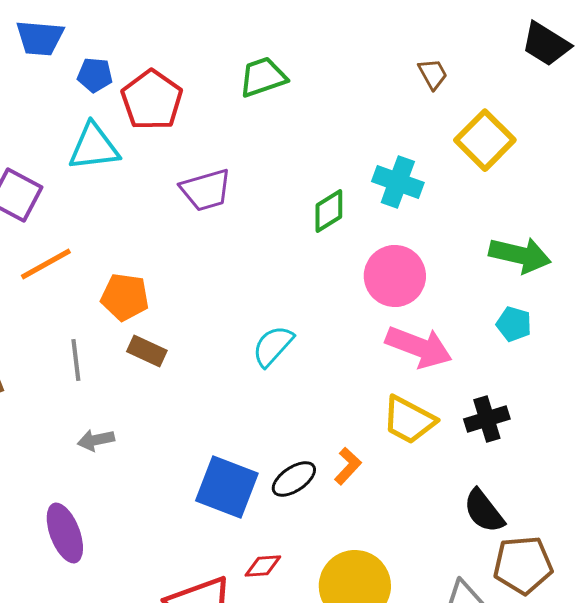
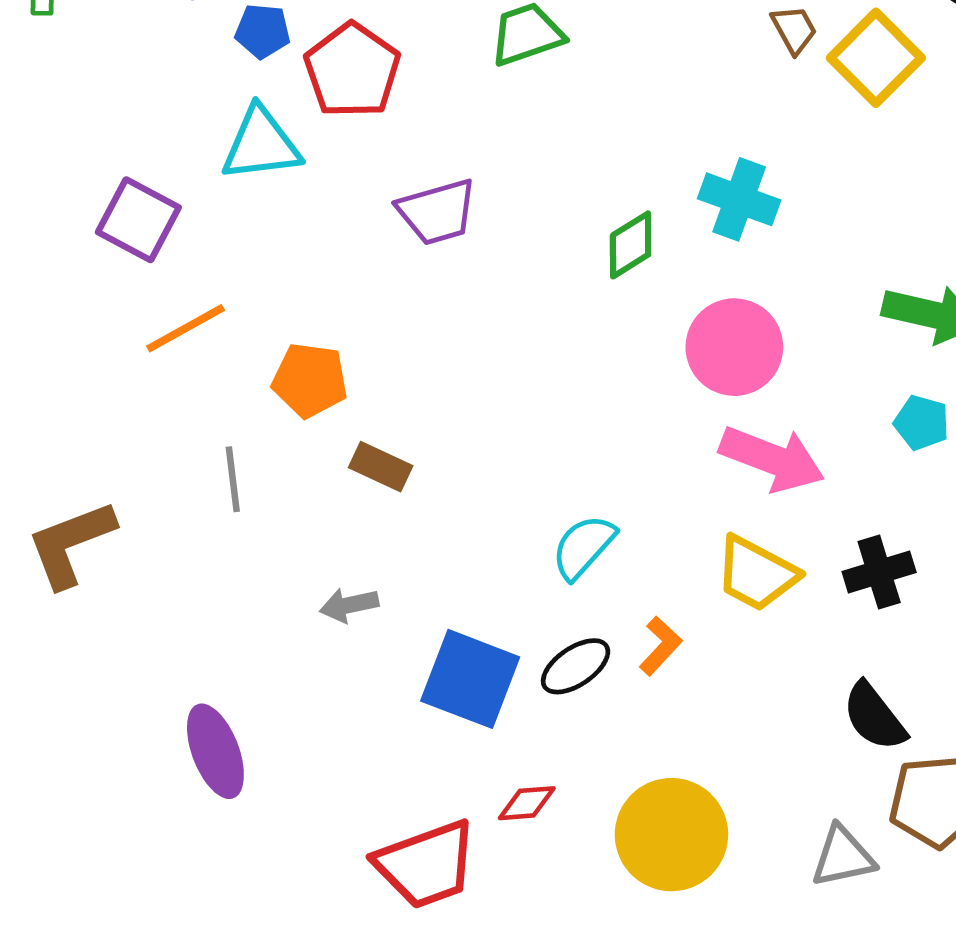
yellow square: (485, 140) -> (876, 58), moved
cyan semicircle: (273, 346) -> (583, 547), moved
brown rectangle: (147, 351) -> (381, 467), moved
gray arrow: (96, 440) -> (349, 605), moved

